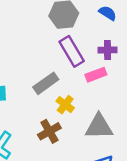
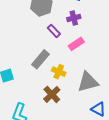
purple cross: (107, 50) -> (74, 18), moved
purple rectangle: (72, 51) -> (54, 31), size x0.6

